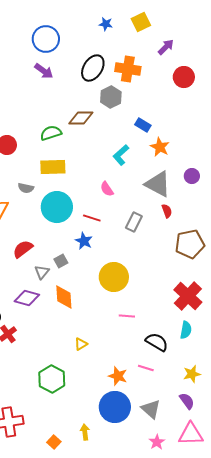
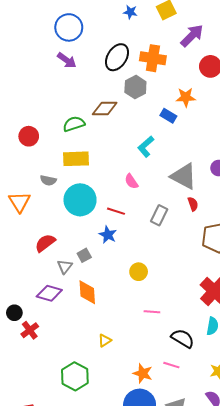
purple arrow: (166, 47) -> (192, 36), size x1.4
orange star: (160, 147) -> (186, 97), moved, turned -30
yellow circle: (114, 277) -> (139, 272), size x0.6

